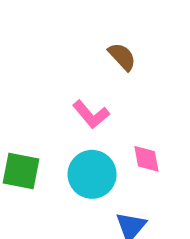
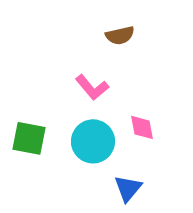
brown semicircle: (122, 57) -> (120, 35), turned 120

